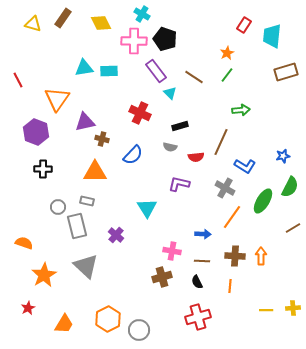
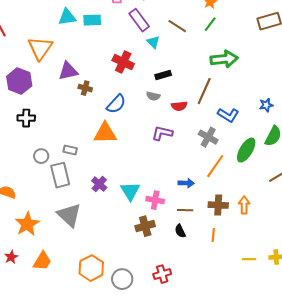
green arrow: (241, 110) -> (224, 59), size x1.5
orange triangle: (95, 172) -> (105, 133), moved
cyan triangle: (147, 208) -> (130, 191), moved
red cross: (198, 317) -> (162, 274), moved, size x0.7
orange trapezoid: (64, 324) -> (42, 261), moved

